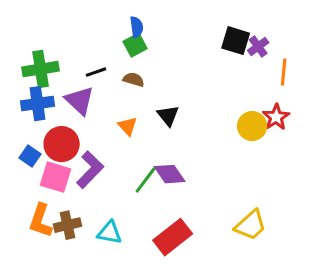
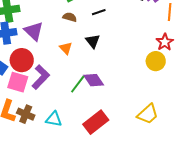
black line: (96, 72) -> (99, 12), moved
yellow circle: (252, 126) -> (156, 61), moved
brown cross: (68, 225) -> (26, 114), turned 36

